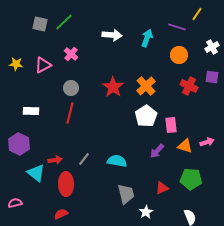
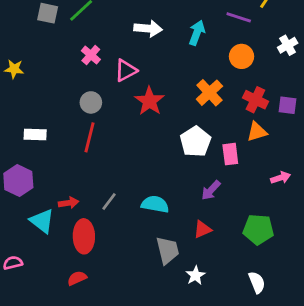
pink triangle: (43, 65) -> (126, 70), moved
purple square: (212, 77) -> (288, 105), moved
orange cross: (146, 86) -> (209, 93), moved
orange triangle: (185, 146) -> (257, 132), moved, turned -35
red triangle: (162, 188) -> (202, 229), moved

